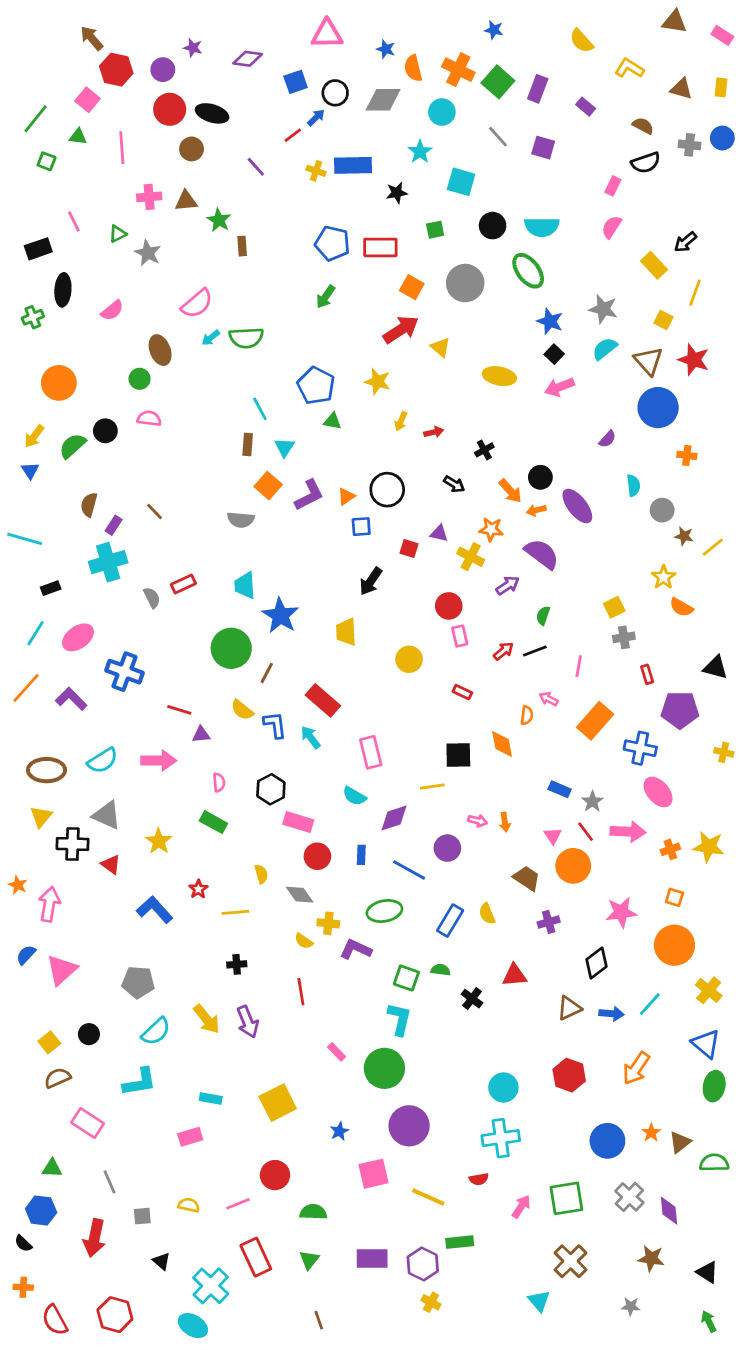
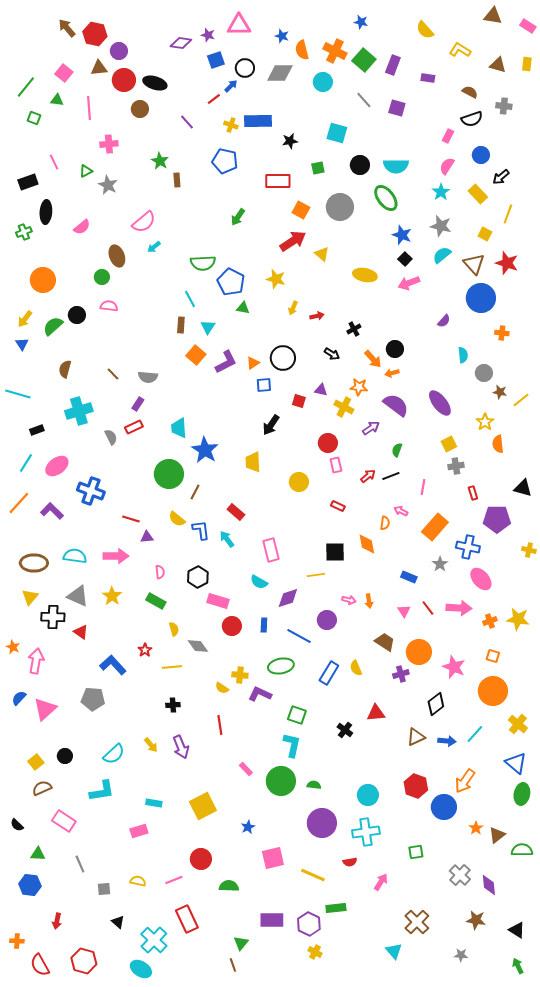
purple star: (193, 48) -> (208, 35), moved
red hexagon: (116, 70) -> (95, 34), moved
purple rectangle: (586, 107) -> (428, 78), turned -32
blue circle: (722, 138) -> (481, 155), moved
cyan star: (420, 152) -> (441, 192), moved
brown triangle: (186, 201) -> (99, 68), moved
blue pentagon: (332, 243) -> (225, 161), moved
green semicircle: (246, 338) -> (203, 263), moved
purple ellipse: (577, 506) -> (440, 403), moved
gray semicircle: (241, 520) -> (148, 377), moved
purple rectangle: (114, 525) -> (138, 404), moved
orange semicircle: (681, 607) -> (498, 444), turned 54
red rectangle: (323, 700) -> (236, 512), size x0.7
cyan semicircle: (103, 761) -> (75, 556), turned -140
gray star: (592, 802) -> (440, 564), moved
yellow star: (159, 841) -> (112, 596), moved
orange circle: (573, 866) -> (419, 652), moved
yellow semicircle: (261, 874) -> (174, 629), moved
gray diamond: (300, 895) -> (198, 646), moved
pink star: (621, 912) -> (454, 667), turned 30
green semicircle: (441, 970) -> (314, 785), moved
gray pentagon: (138, 982) -> (93, 699), moved
yellow arrow: (207, 1019) -> (151, 745), size x0.7
purple circle: (409, 1126) -> (322, 823), moved
blue circle: (607, 1141) -> (444, 807), moved
green square: (566, 1198) -> (416, 852), moved, size x0.6
red arrow: (94, 1238) -> (57, 921), moved, size x0.6
black semicircle: (23, 1243) -> (17, 825), moved
green triangle: (309, 1260) -> (241, 943), moved

